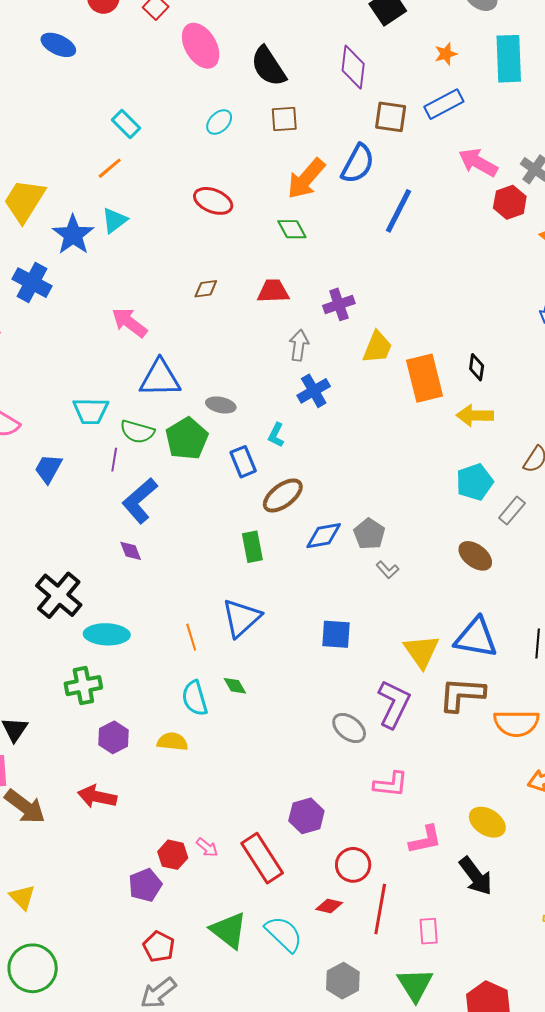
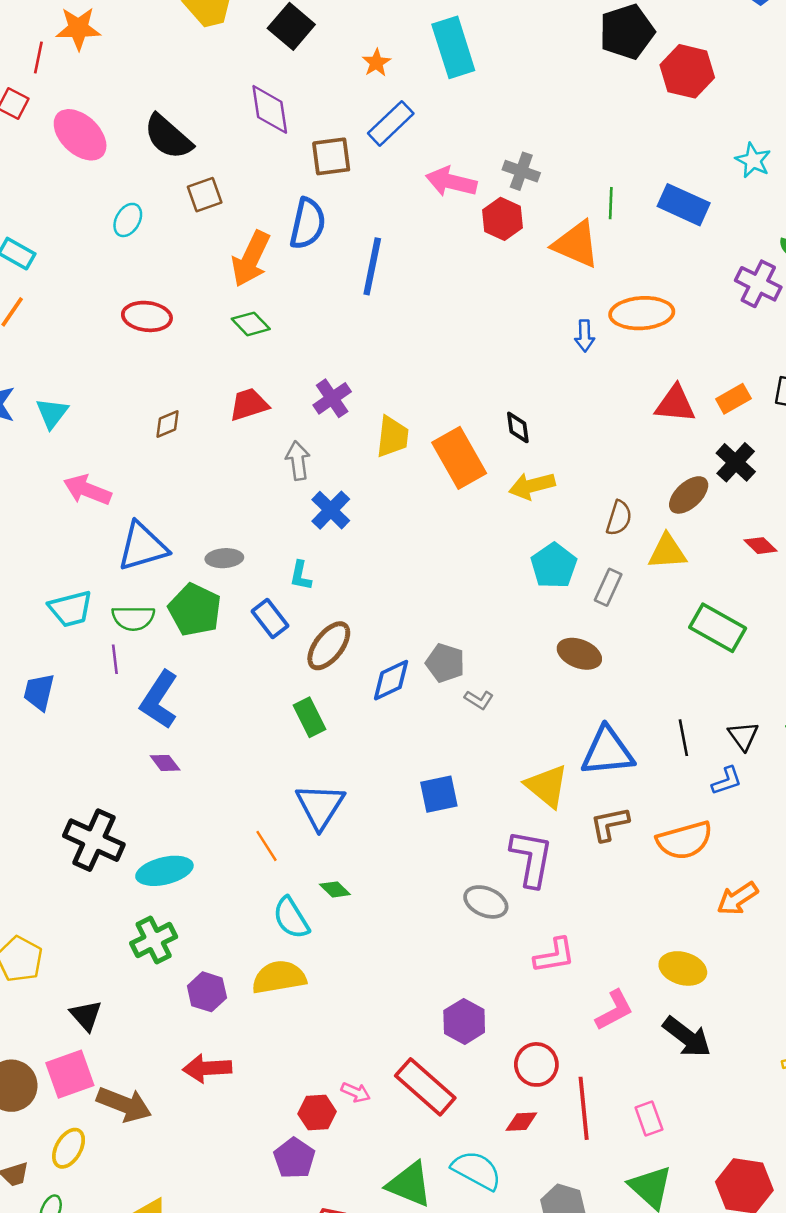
cyan triangle: (114, 220) -> (52, 413), moved
brown L-shape: (462, 694) -> (610, 824), size x0.7
yellow semicircle: (172, 742) -> (279, 977), size x1.4

